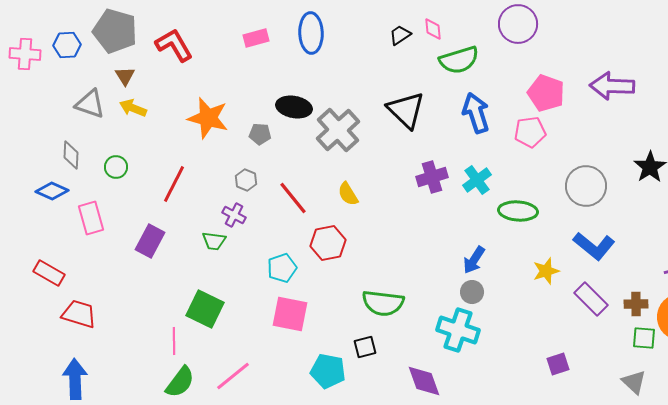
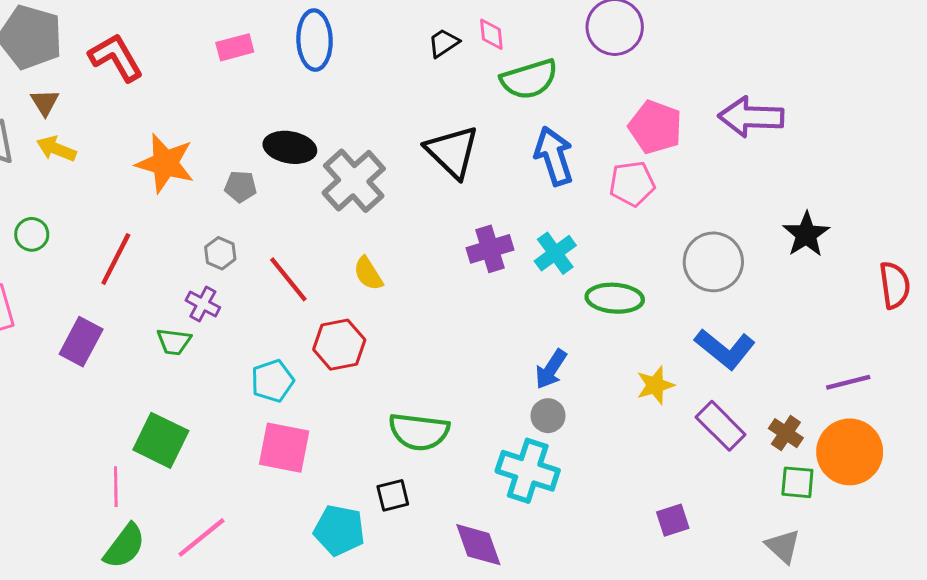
brown cross: (636, 304) -> (786, 433), turned 35

